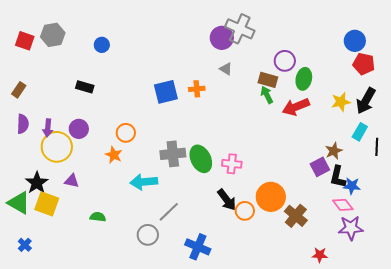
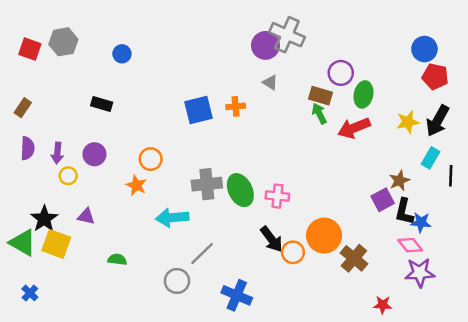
yellow circle: (57, 147) -> (68, 176), size x0.5

